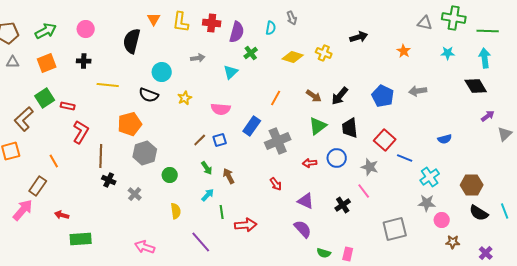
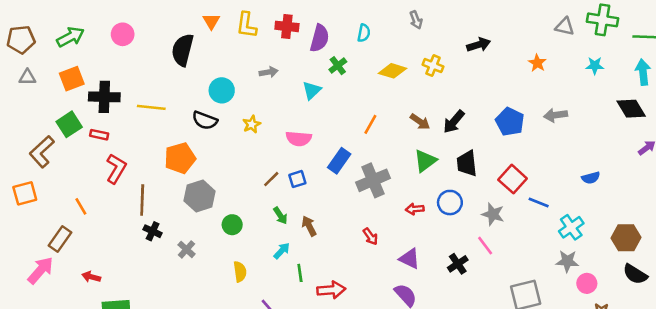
gray arrow: (292, 18) -> (416, 20), moved
black cross: (84, 61) -> (104, 97), moved, size x1.6

